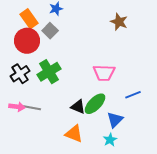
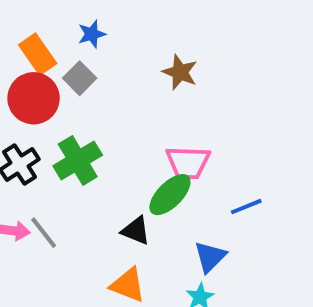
brown star: (119, 22) -> (180, 72), moved
green ellipse: (95, 104) -> (170, 195), moved
gray line: (32, 108) -> (44, 233), turned 42

